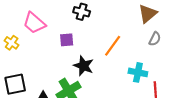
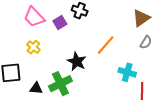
purple square: (67, 40) -> (60, 22), moved, turned -32
yellow cross: (12, 43) -> (33, 47), moved

